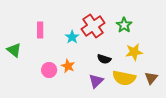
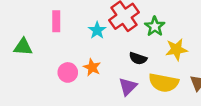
green star: (124, 25) -> (155, 26), moved
green triangle: (14, 50) -> (23, 47), turned -35

